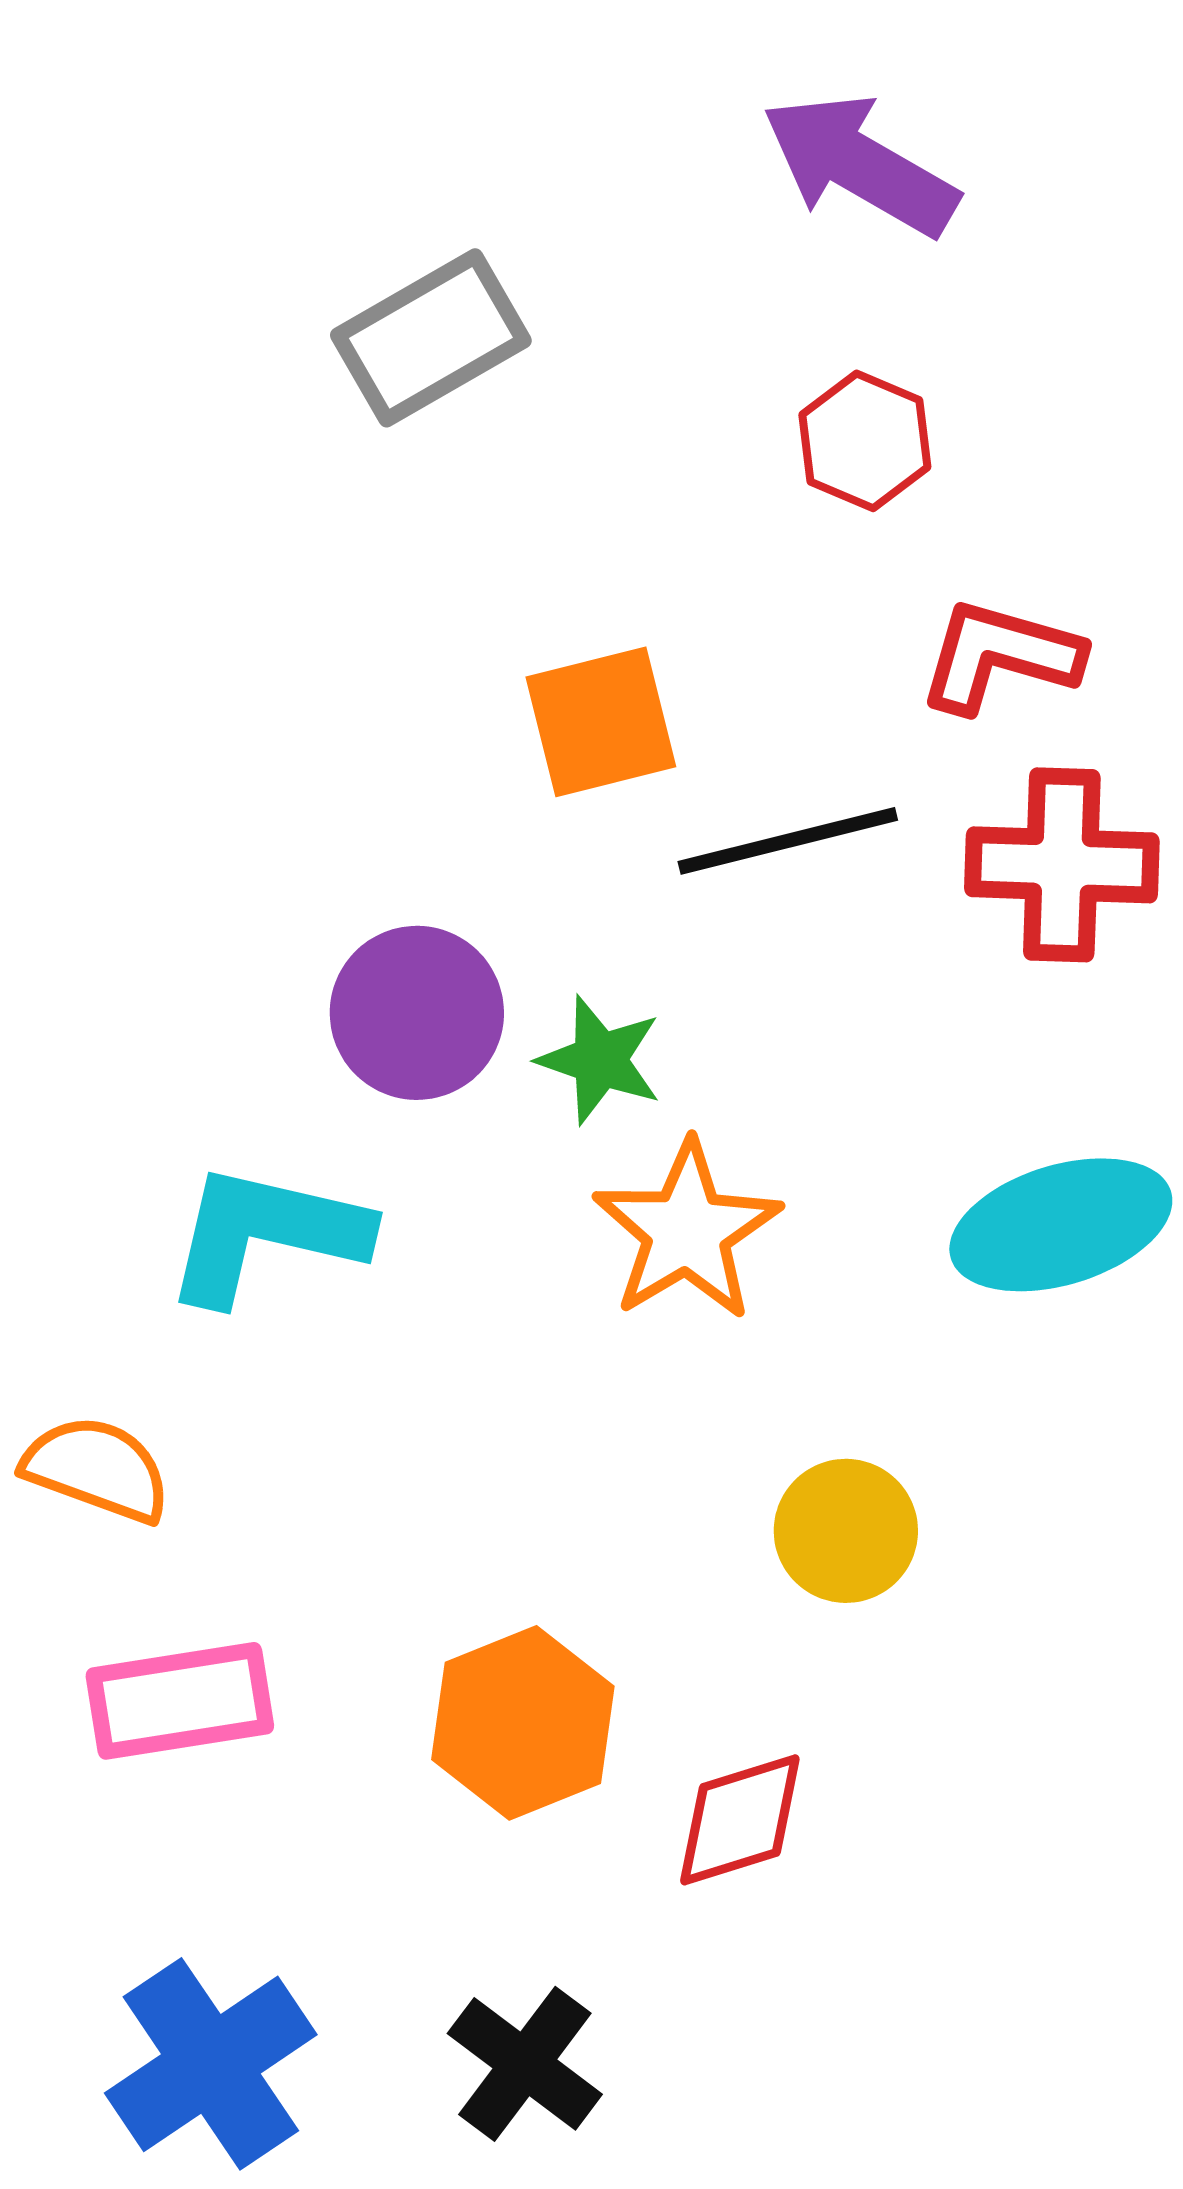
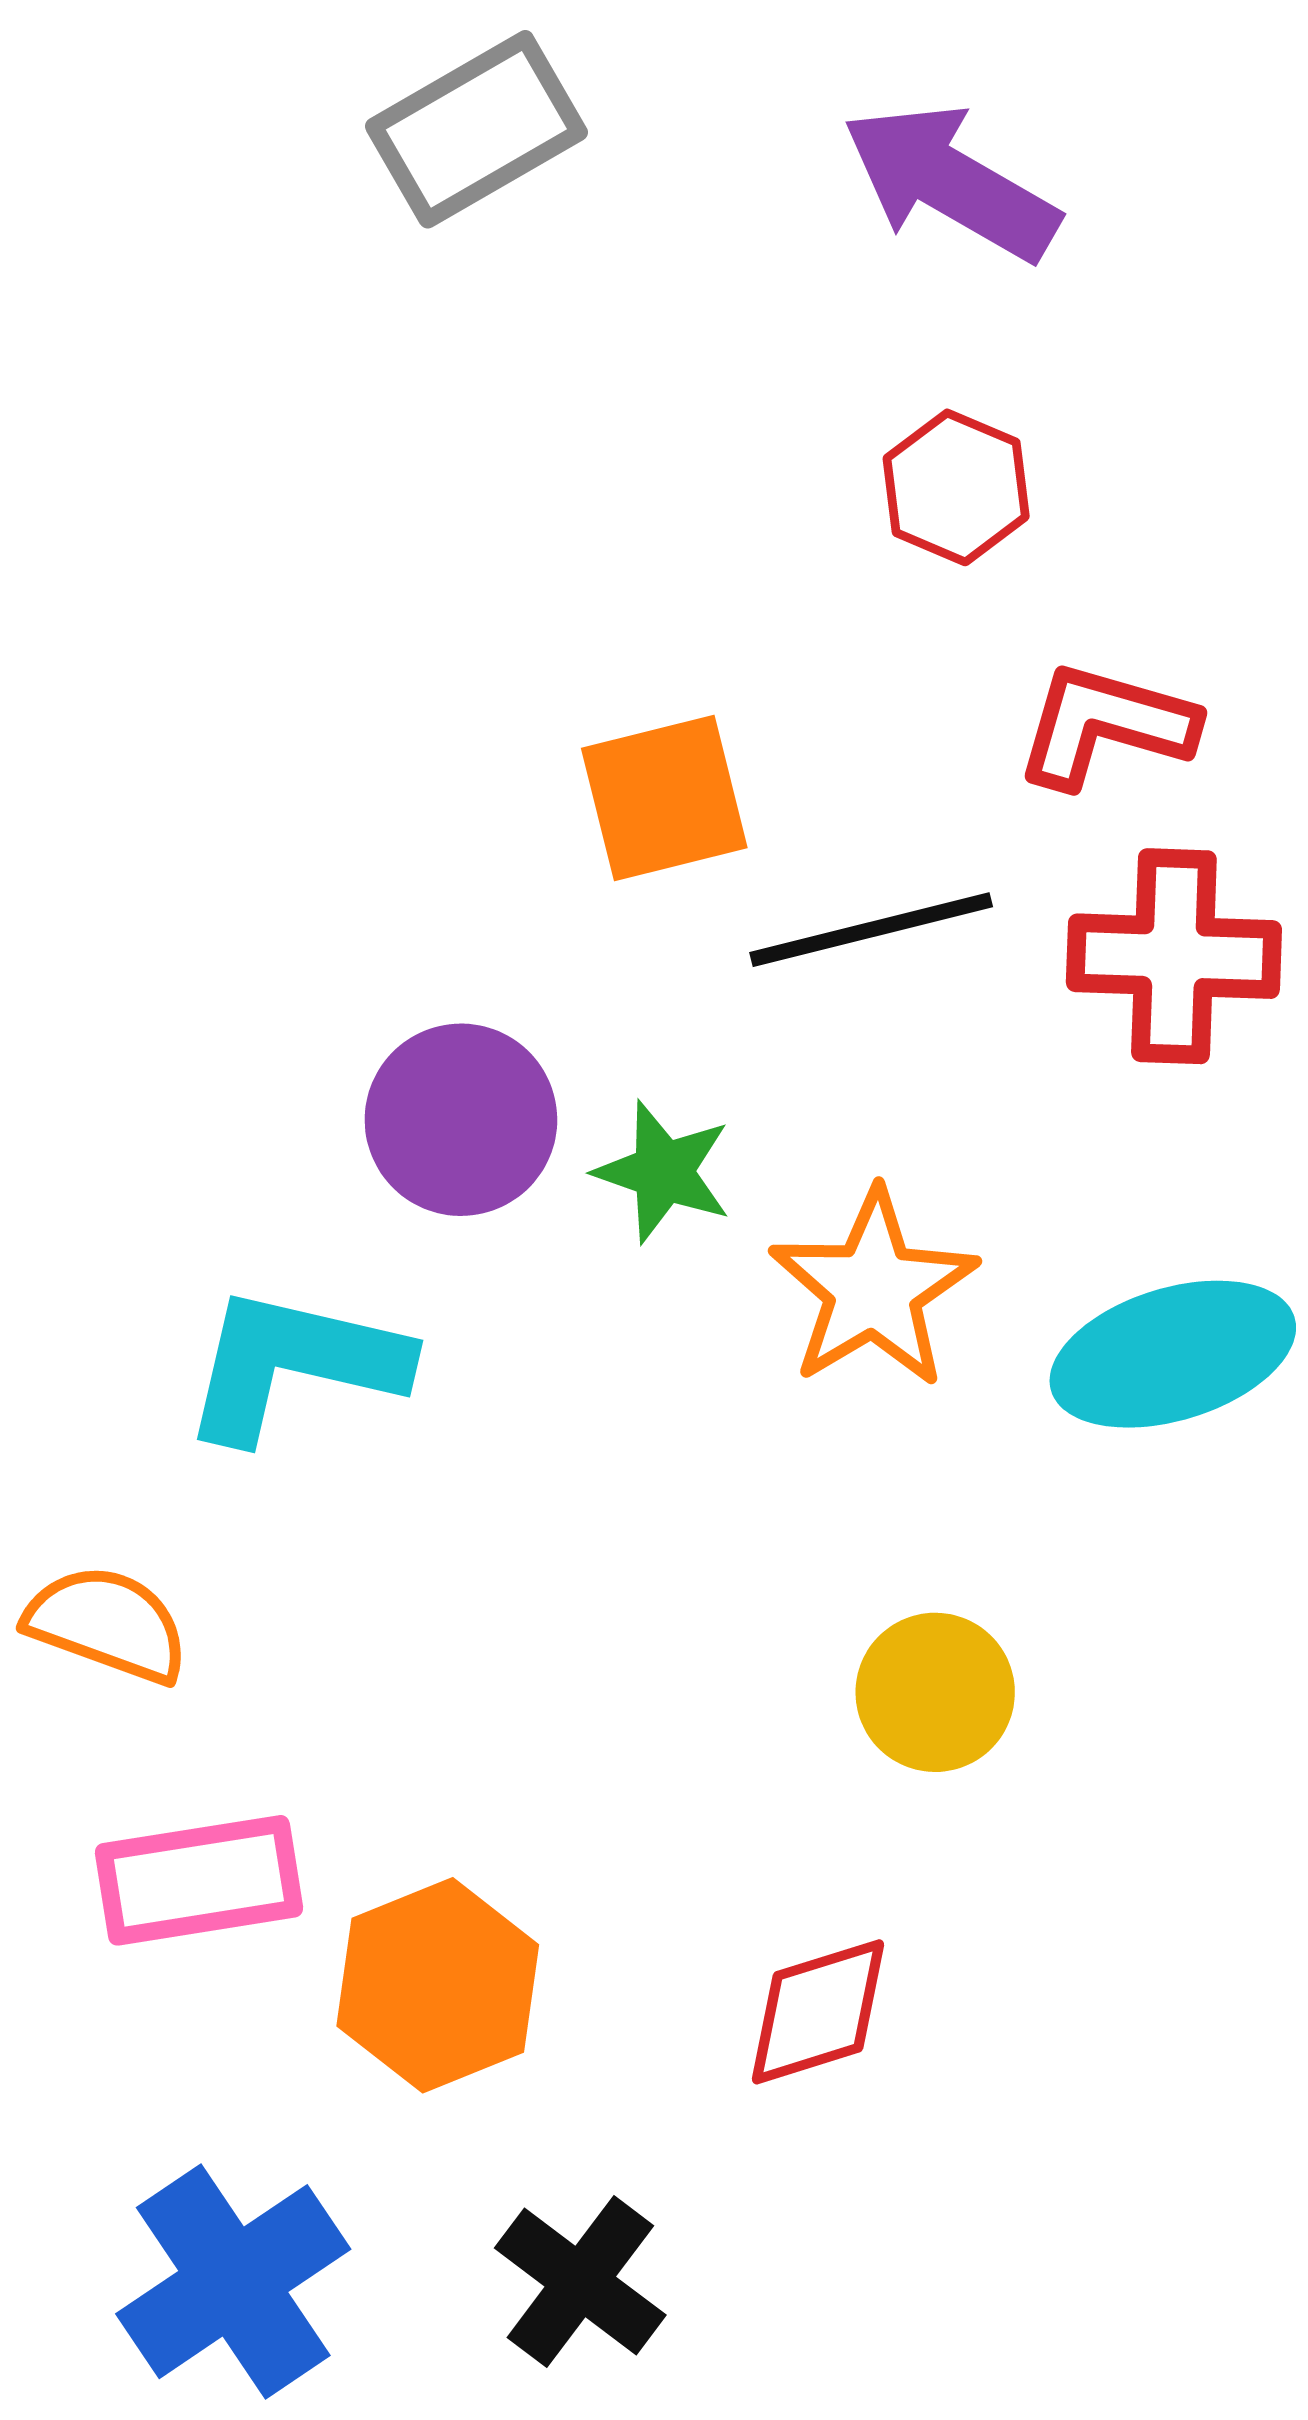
gray rectangle: (431, 338) -> (476, 129), moved
orange star: (687, 1231) -> (873, 1289), moved
orange hexagon: (523, 1723) -> (438, 1985), moved

